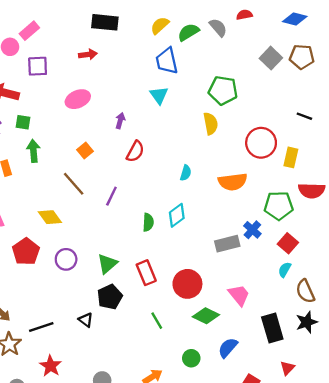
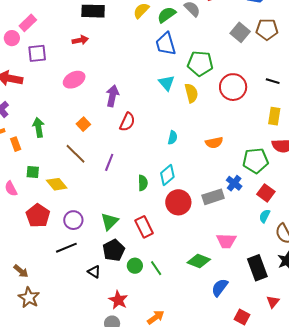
blue trapezoid: (167, 61) -> (166, 44), moved
cyan triangle: (159, 95) -> (167, 83), moved
purple arrow: (120, 121) -> (112, 96), size x1.5
green square: (23, 122) -> (33, 172), moved
red circle: (261, 143) -> (233, 87), moved
yellow rectangle: (291, 157) -> (274, 116), moved
orange semicircle: (233, 182) -> (214, 143), size x0.7
red circle: (187, 284) -> (178, 202), moved
pink trapezoid: (239, 295) -> (226, 241), turned 135
black line: (41, 327) -> (66, 248), moved
green circle: (191, 358) -> (135, 266), moved
red star: (51, 366) -> (118, 300), moved

